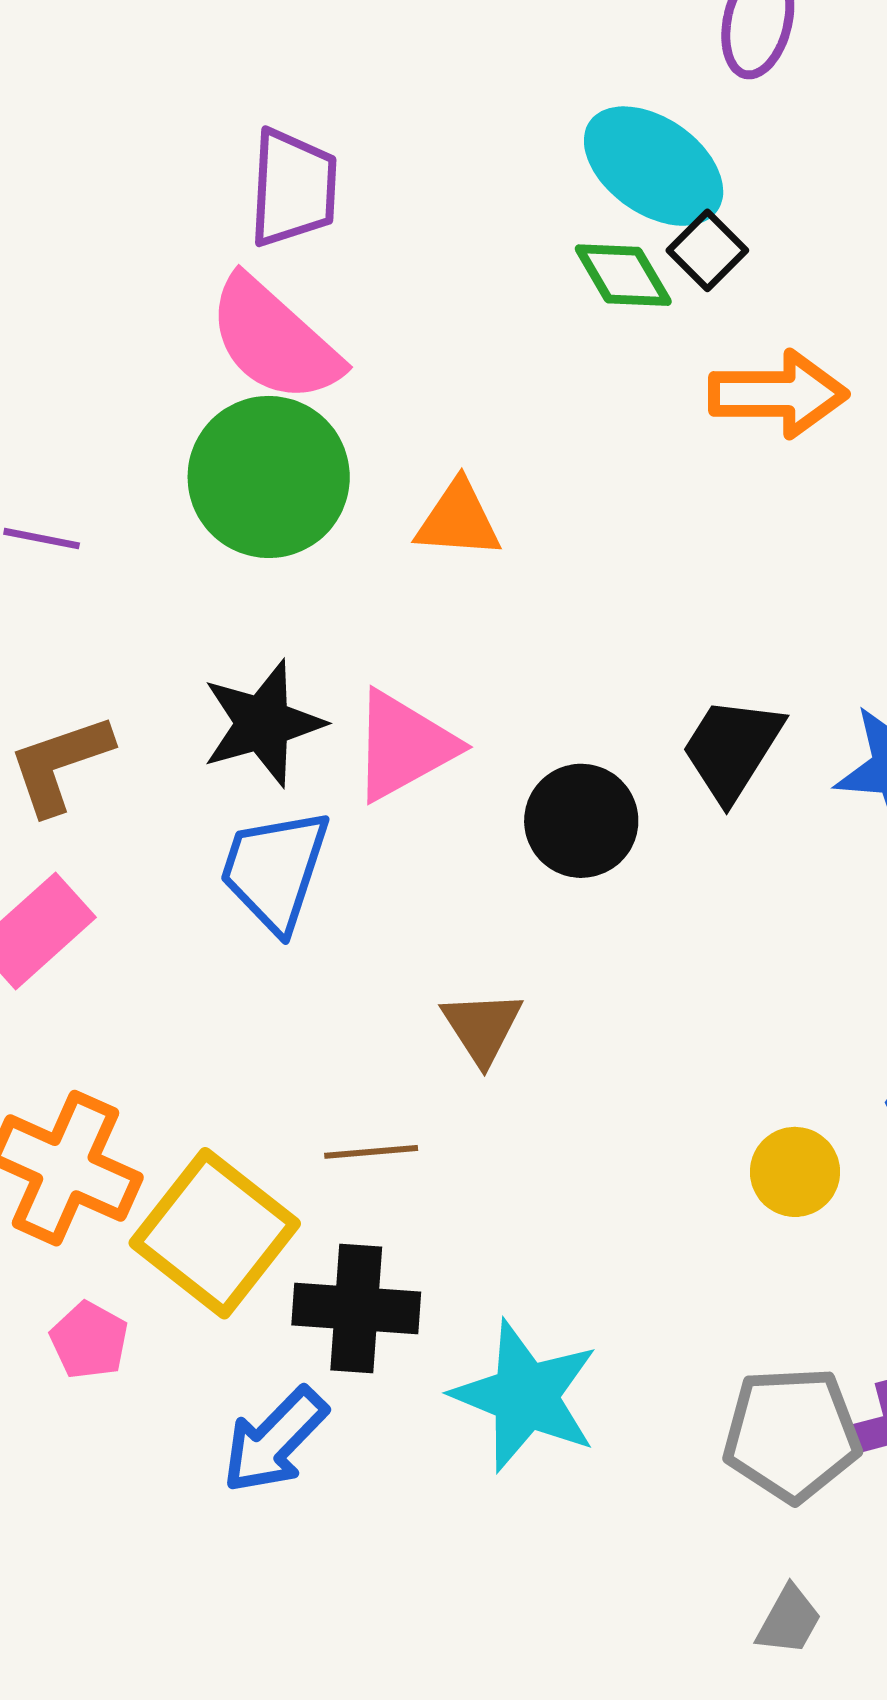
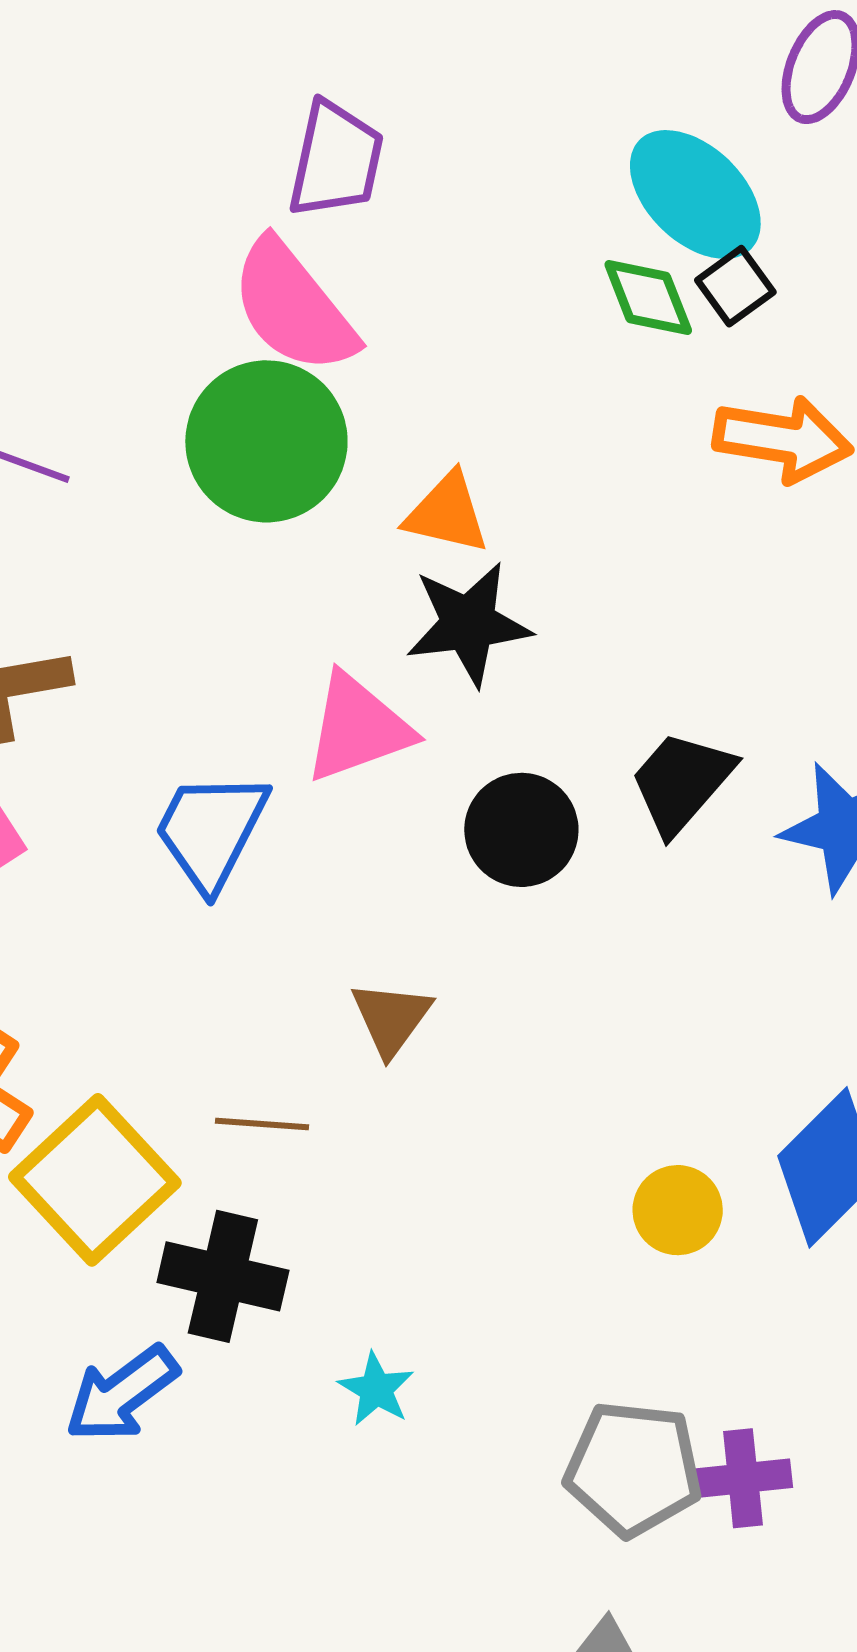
black star: (263, 723) -> (468, 624), moved
cyan star: (525, 1396) -> (376, 1389), size x0.5

